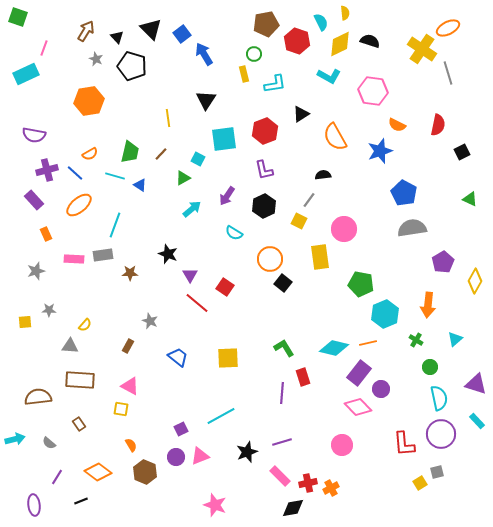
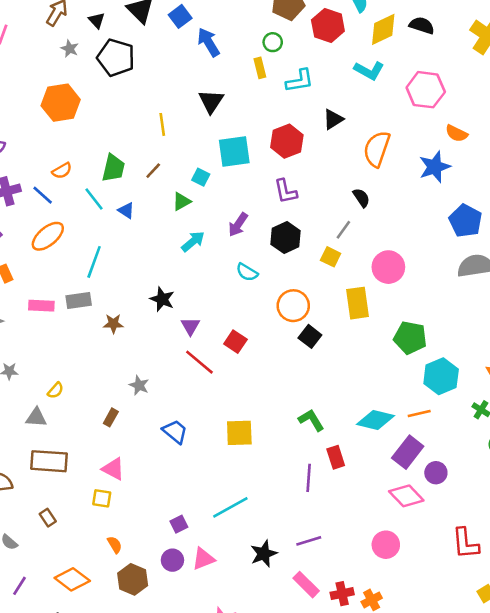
orange semicircle: (335, 137) -> (377, 149), turned 48
black semicircle: (323, 175) -> (361, 198), turned 63
cyan line: (115, 176) -> (94, 199), turned 36

